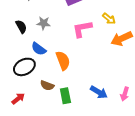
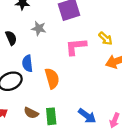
gray star: (43, 23) -> (39, 28), moved
blue semicircle: (39, 49) -> (27, 63), turned 42
brown semicircle: (47, 86) -> (31, 113), moved

